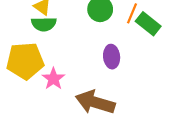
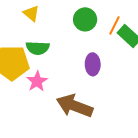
green semicircle: (44, 24) -> (38, 48), moved

